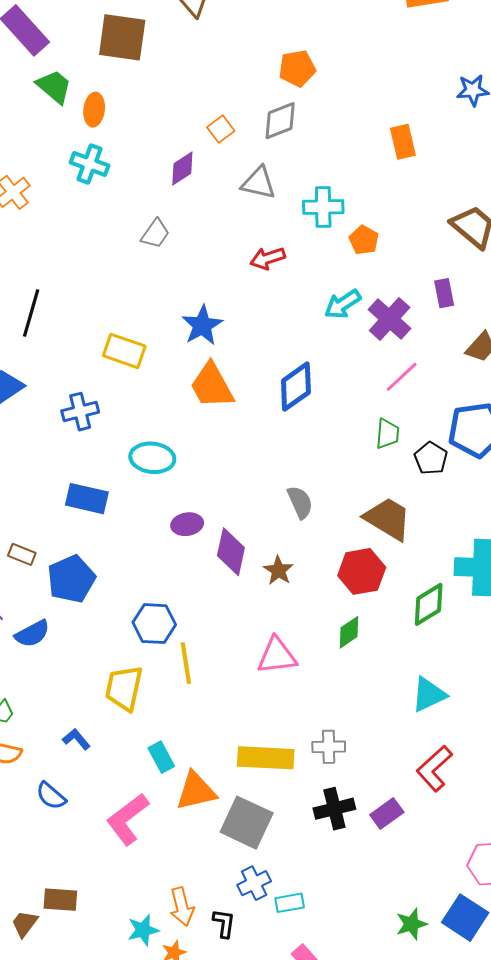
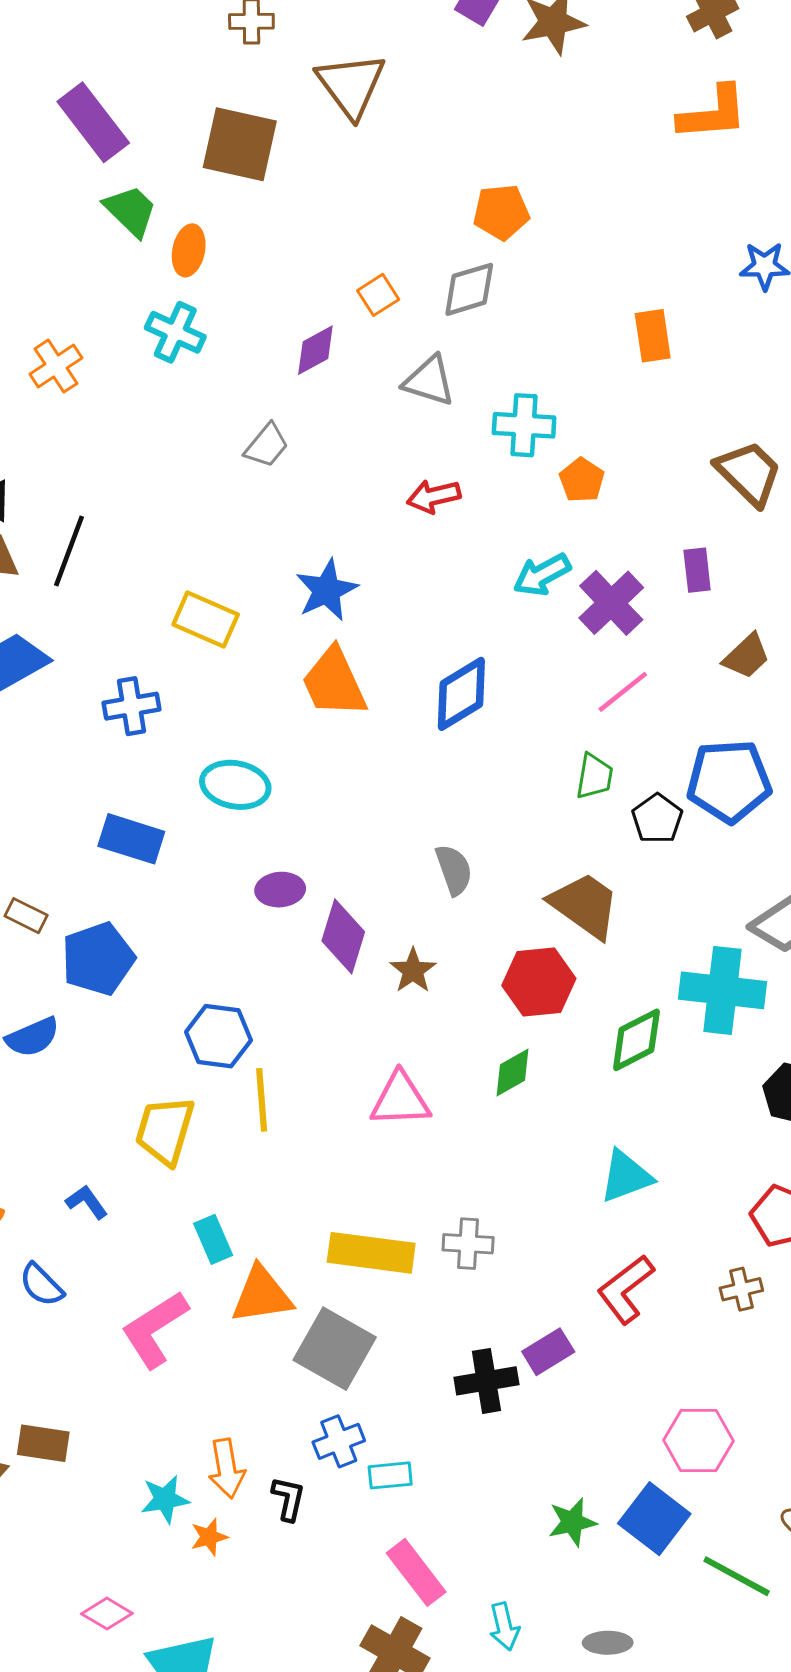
black cross: (334, 809) -> (486, 1381), moved

